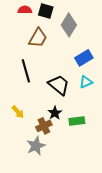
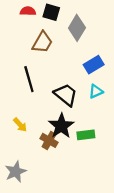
black star: (55, 113) -> (61, 126), size x1.6
brown cross: (44, 126) -> (49, 140), turned -35
gray star: (36, 146) -> (16, 172), moved

